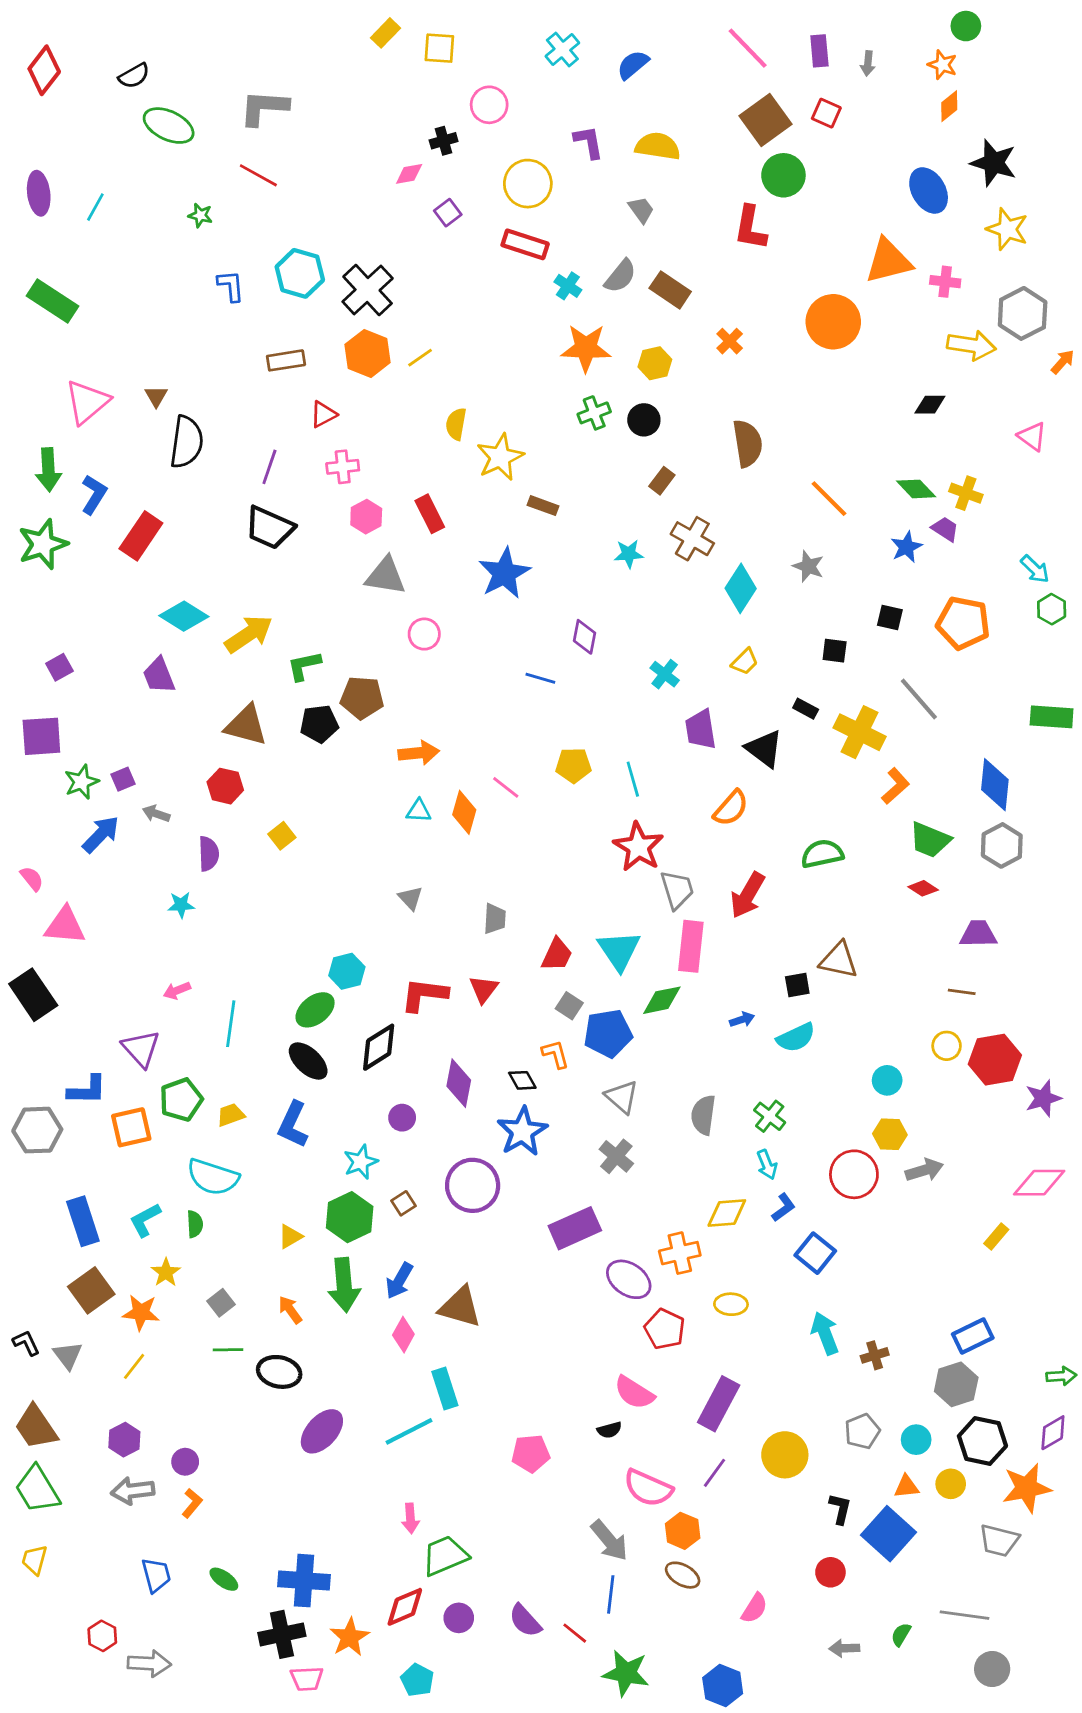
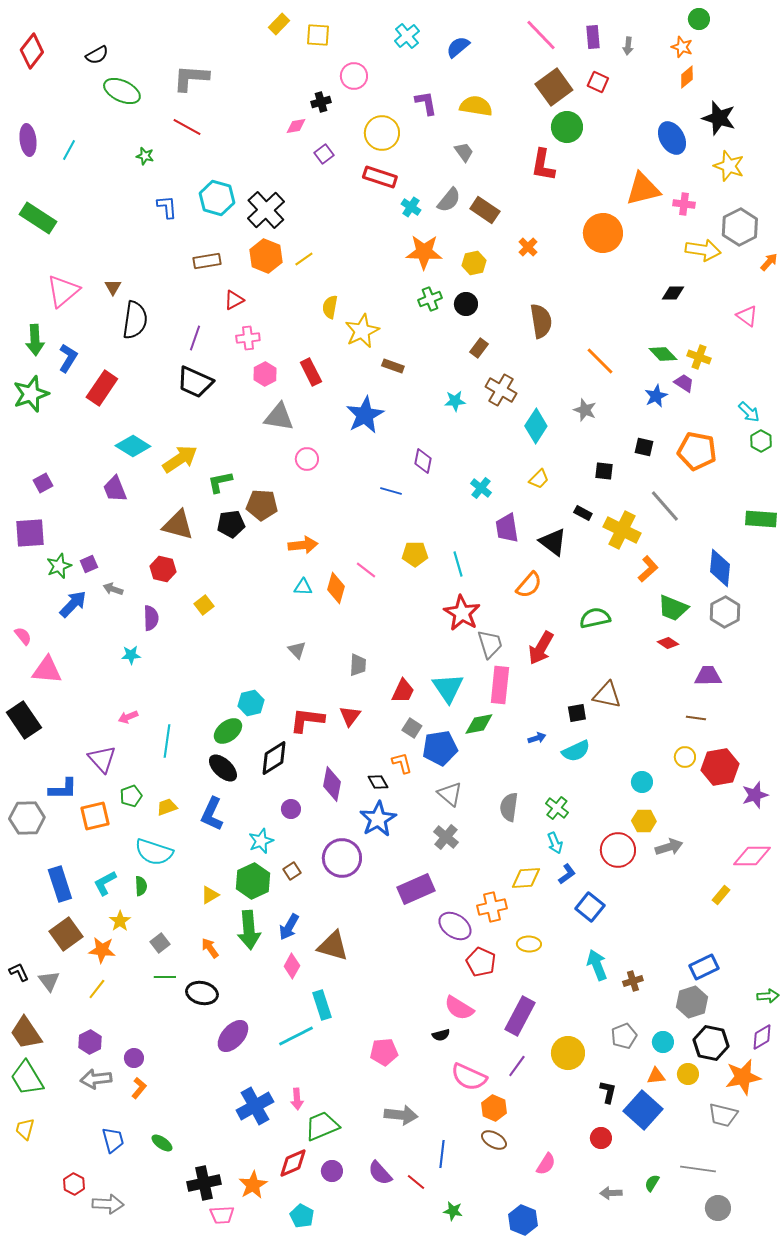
green pentagon: (181, 1100) -> (131, 796), size x0.7
gray arrow: (609, 1540) -> (401, 1115), moved, turned -44
blue cross: (304, 1581) -> (255, 1106), moved, turned -33
green star: (626, 1673) -> (453, 1211), size x0.6

